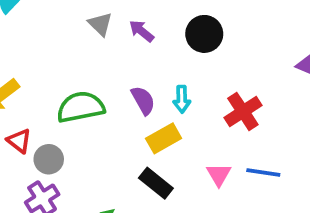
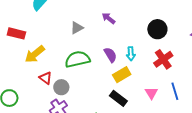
gray triangle: (100, 24) -> (77, 28), moved, turned 48
black circle: (204, 34) -> (157, 29), moved
blue line: (263, 173) -> (175, 91), turned 66

